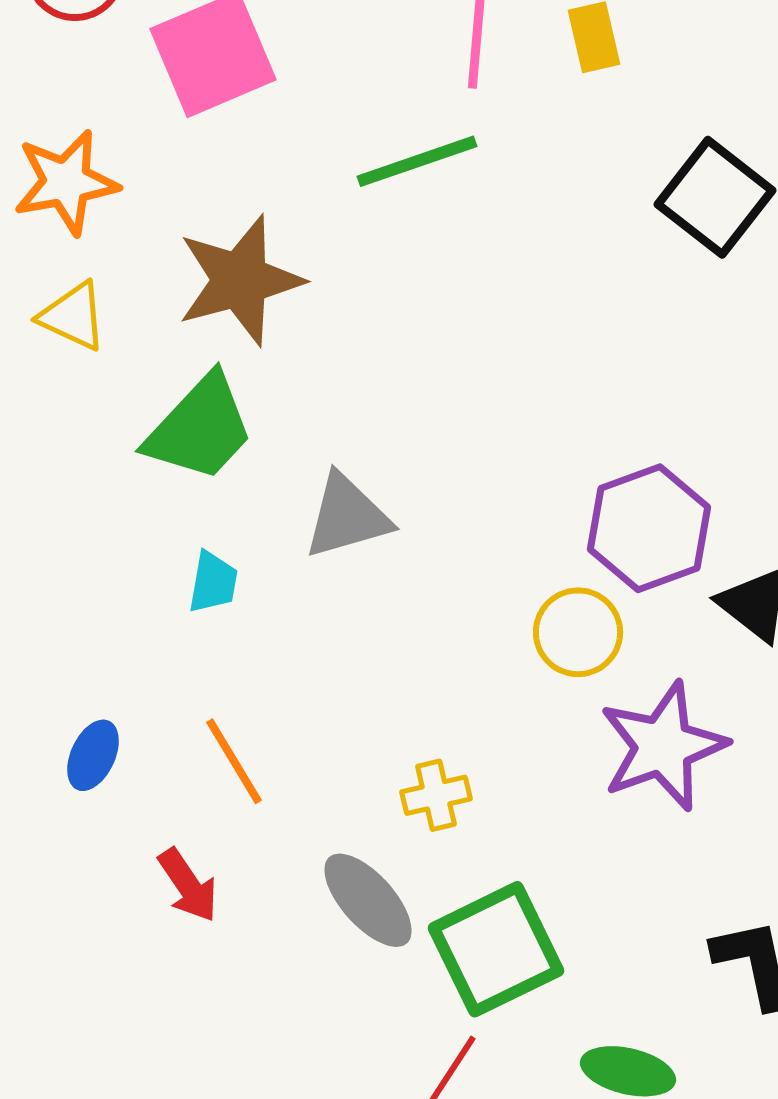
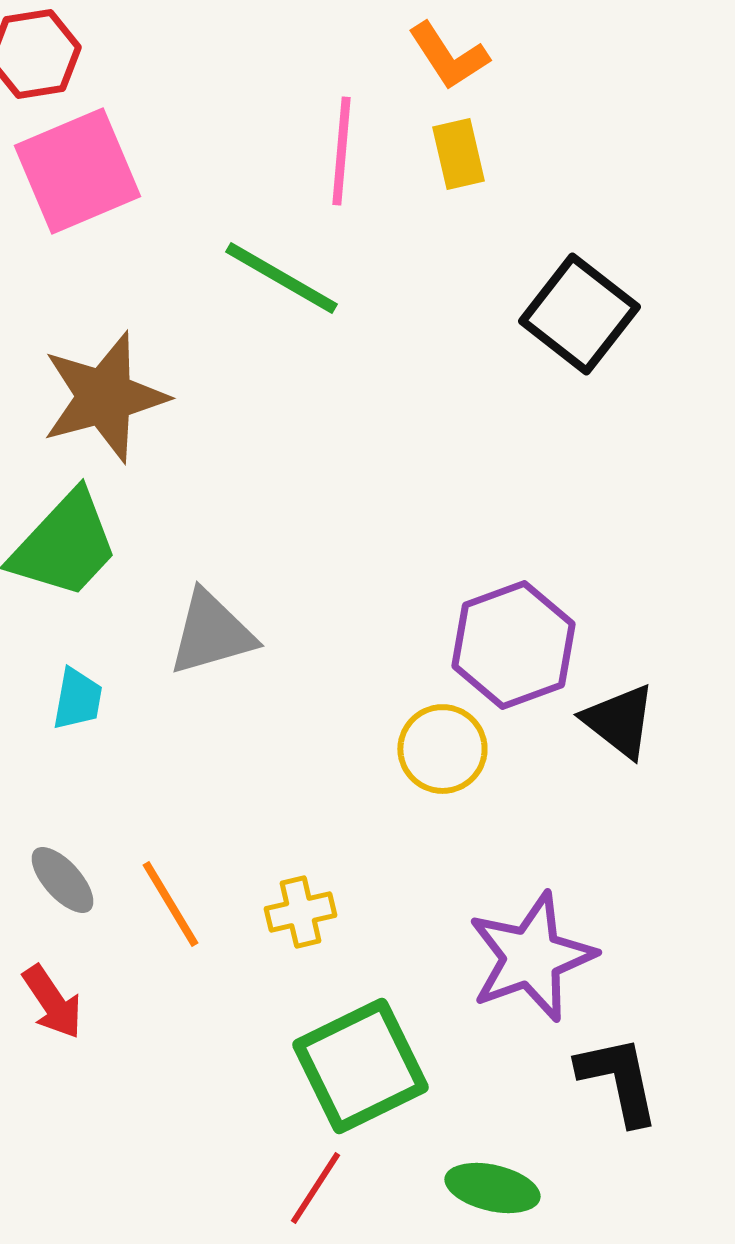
green line: (417, 161) -> (281, 278), turned 49
purple star: (663, 746) -> (531, 957), moved
orange line: (234, 761) -> (170, 904), moved
gray ellipse: (368, 900) -> (62, 880), moved, size x0.7

